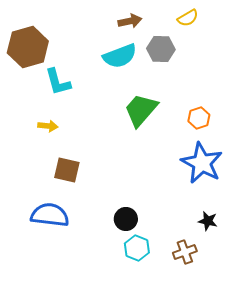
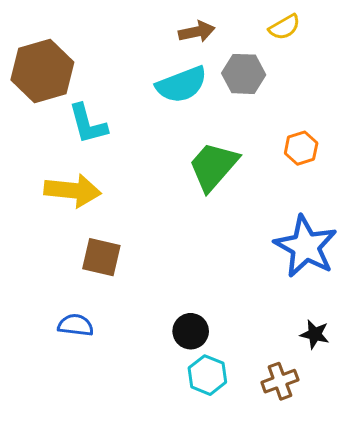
orange hexagon: (199, 118) -> (301, 148), moved
yellow arrow: (48, 126) -> (73, 190), size x1.8
blue semicircle: (50, 215) -> (76, 325), size x0.6

